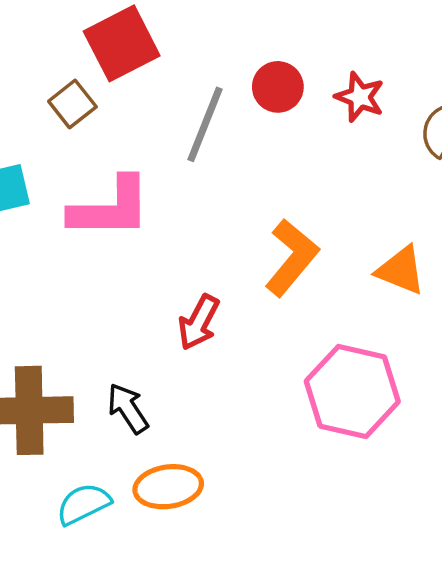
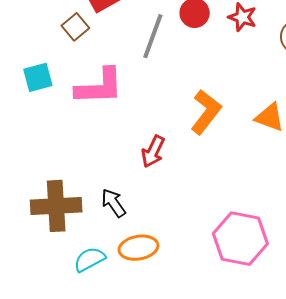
pink hexagon: (352, 391) -> (240, 239), moved

